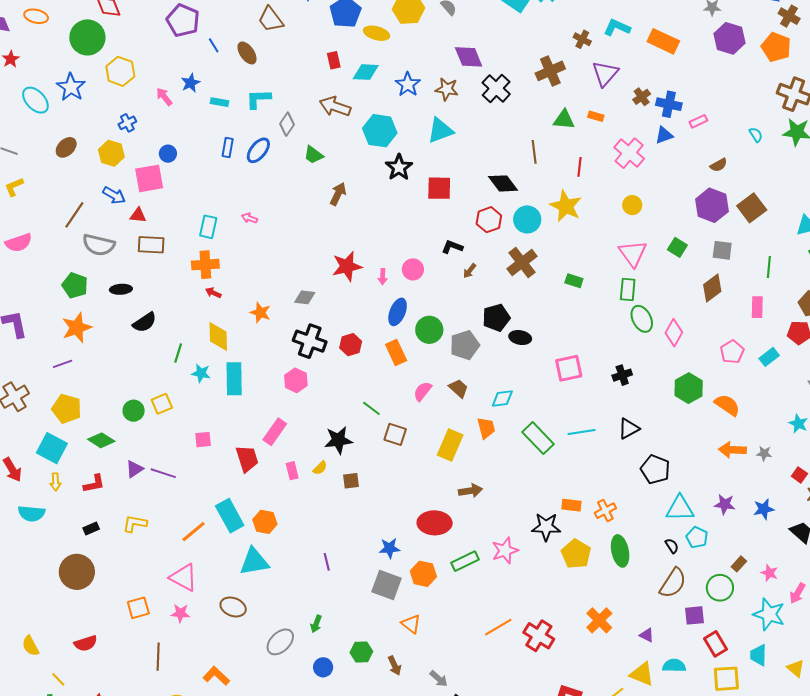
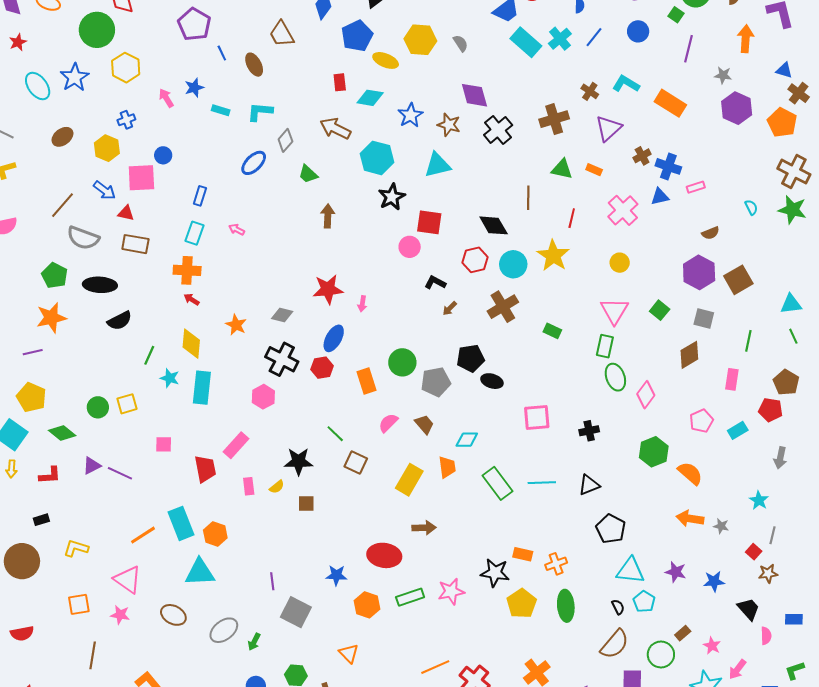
blue rectangle: (228, 147) -> (200, 196), moved
brown arrow: (338, 194) -> (328, 216), turned -30
pink circle: (413, 269) -> (410, 247), moved
black ellipse: (121, 289) -> (100, 285), size x1.5
blue ellipse: (398, 312) -> (334, 338), moved
yellow L-shape: (135, 524) -> (76, 548), moved
gray square: (387, 585) -> (296, 612), moved
gray ellipse: (280, 642) -> (224, 630), moved

